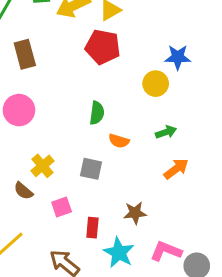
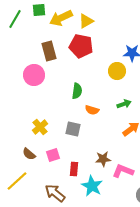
brown rectangle: (25, 54) -> (49, 51), moved
pink circle: (19, 110) -> (34, 75), moved
brown semicircle: (23, 191) -> (29, 154), moved
pink L-shape: (166, 251) -> (123, 171), moved

